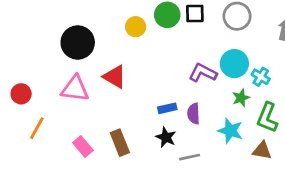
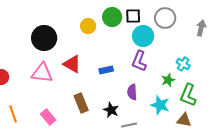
cyan circle: (234, 64) -> (143, 36), moved
purple L-shape: (203, 73) -> (139, 61), turned -95
blue rectangle: (167, 108) -> (106, 70), moved
orange line: (37, 128) -> (13, 114), moved, turned -48
brown rectangle: (120, 143) -> (81, 103), moved

